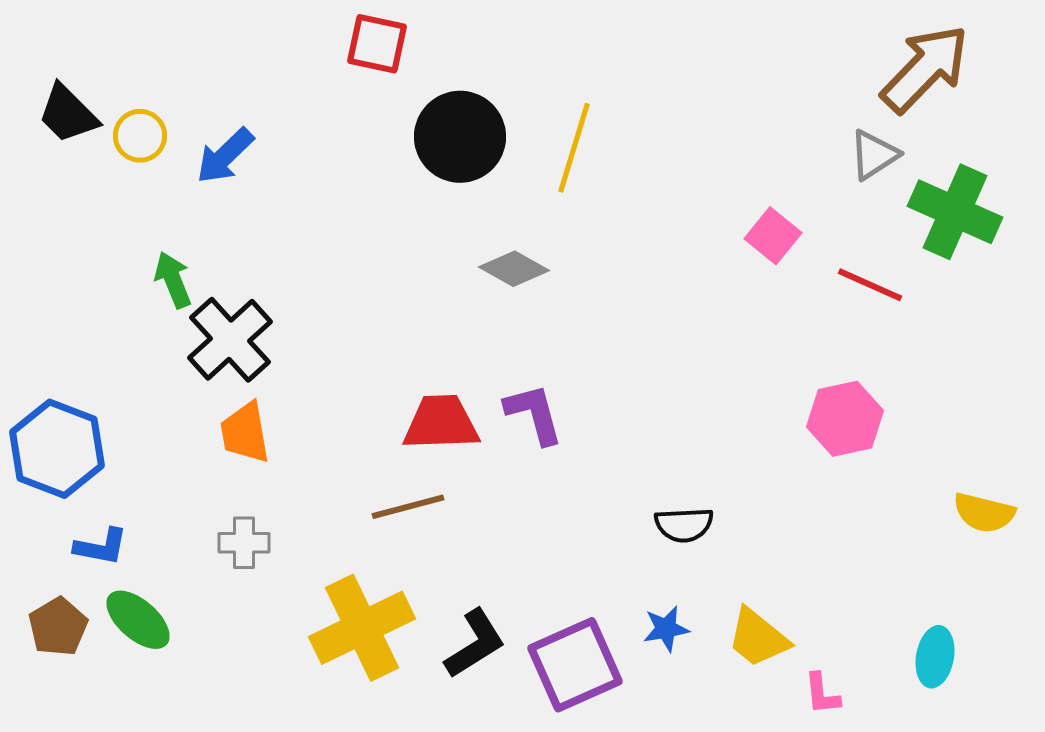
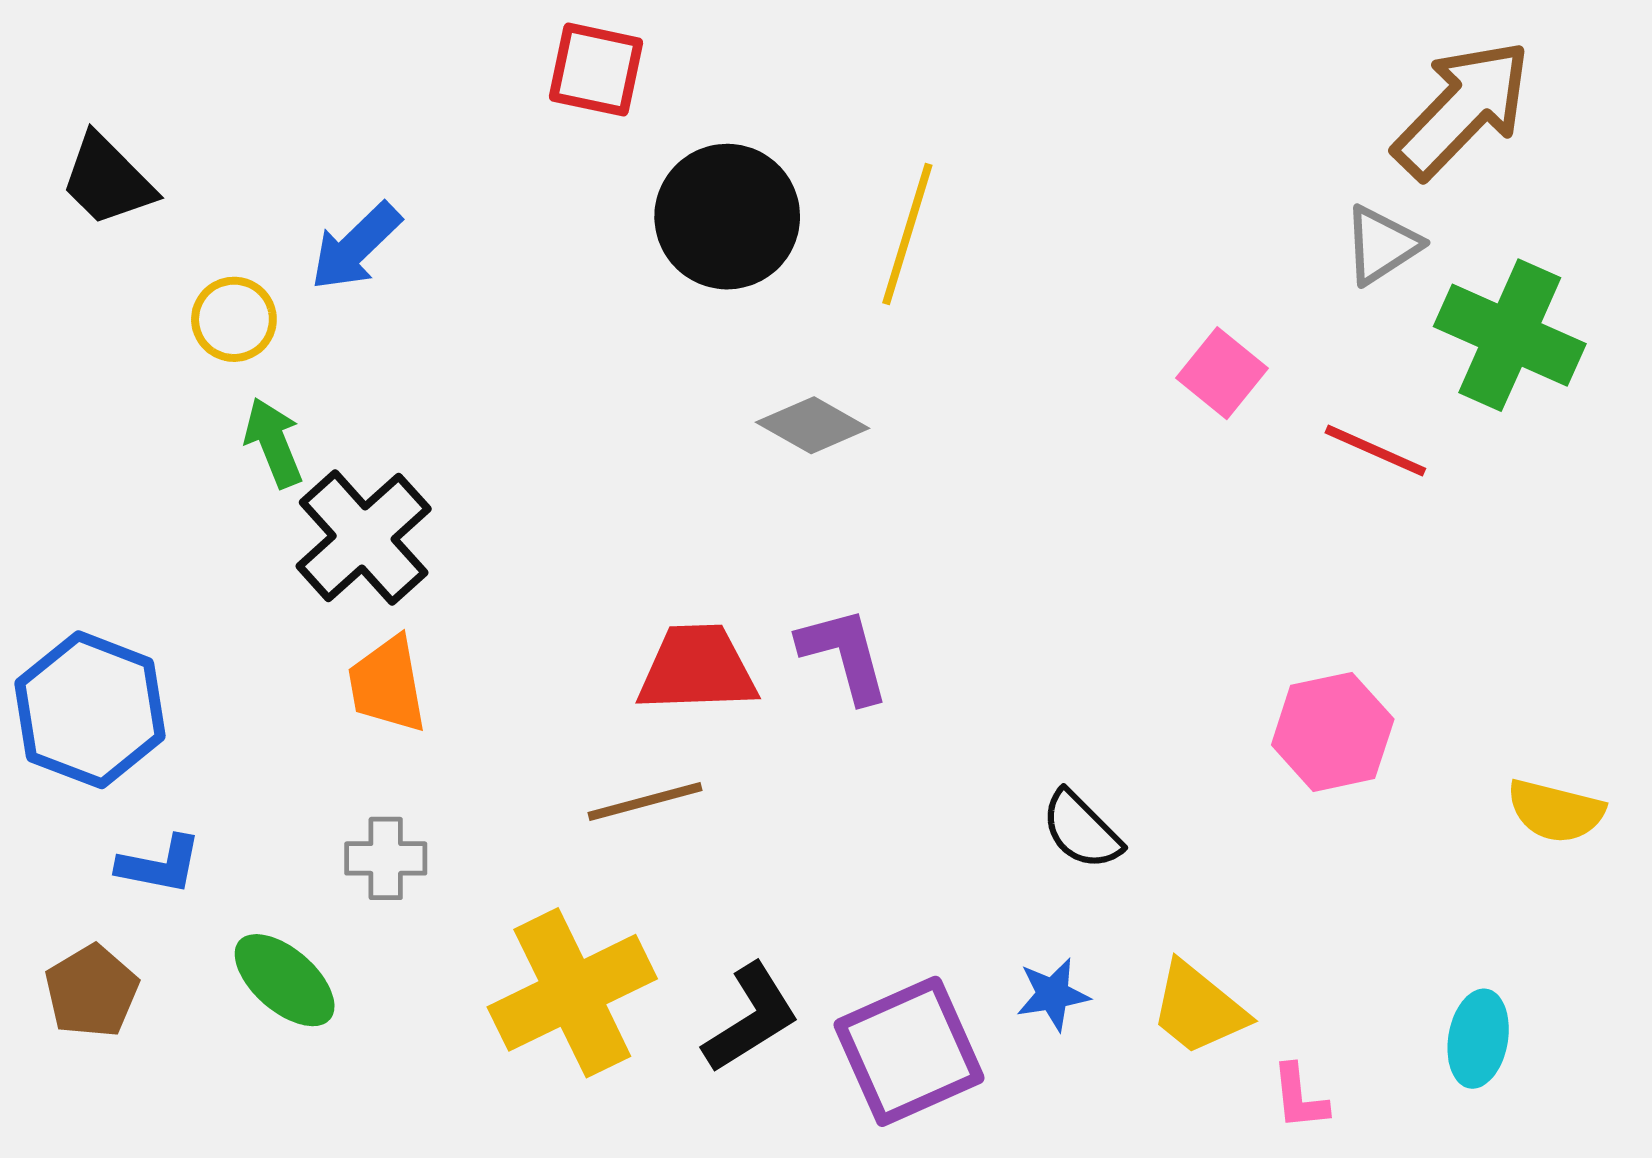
yellow circle: (140, 136) -> (234, 319), moved
pink hexagon: (845, 419) -> (1333, 732), moved
black semicircle: (684, 525) -> (1081, 830), turned 48
green ellipse: (138, 620) -> (285, 980), moved

